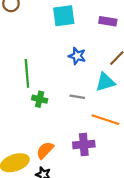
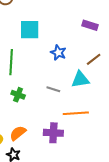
cyan square: (64, 16) -> (30, 30), moved
green cross: (40, 99) -> (18, 95), moved
orange line: (105, 120) -> (76, 113), turned -30

